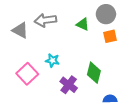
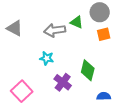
gray arrow: (45, 20) -> (55, 30), moved
pink square: (27, 74) -> (22, 91), moved

